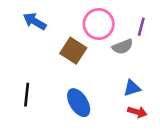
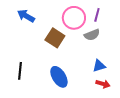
purple line: (141, 27) -> (97, 15), moved

